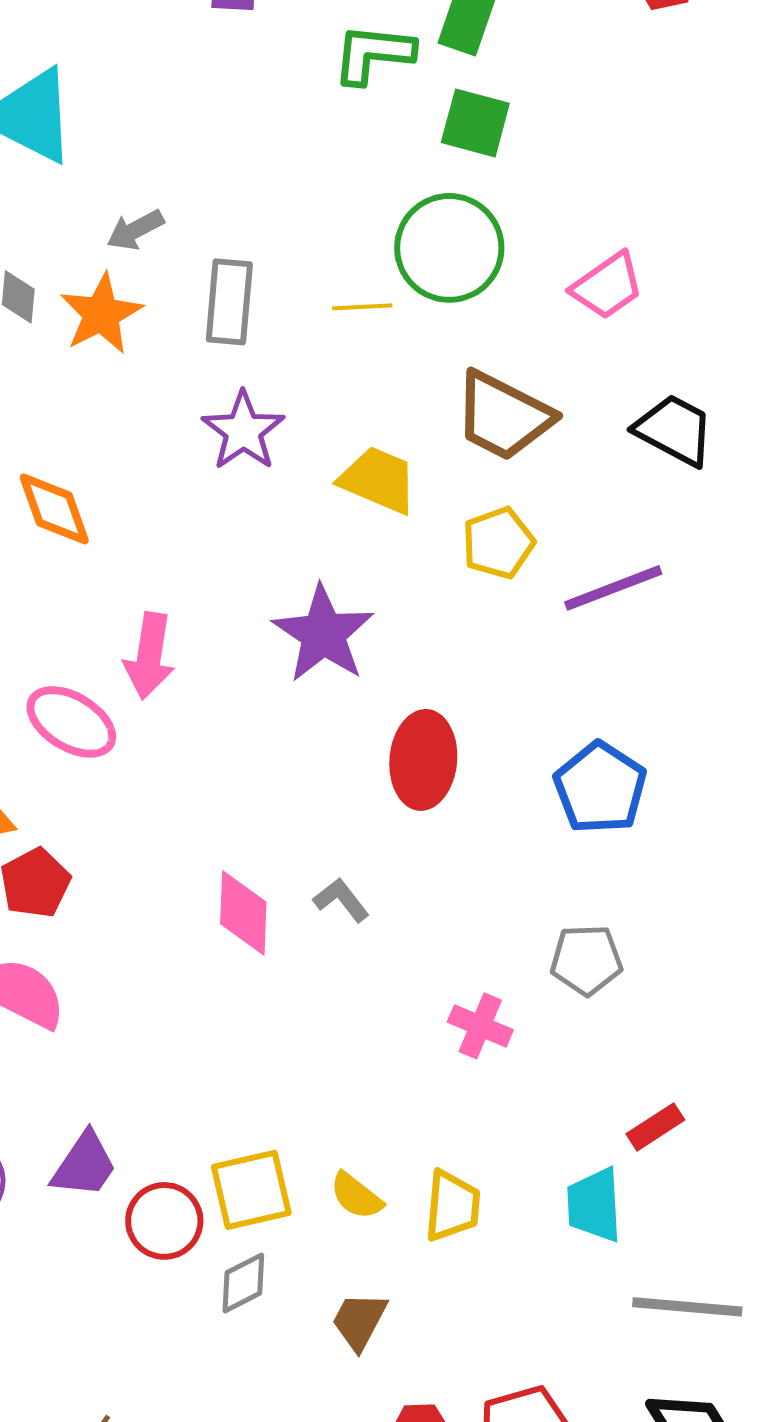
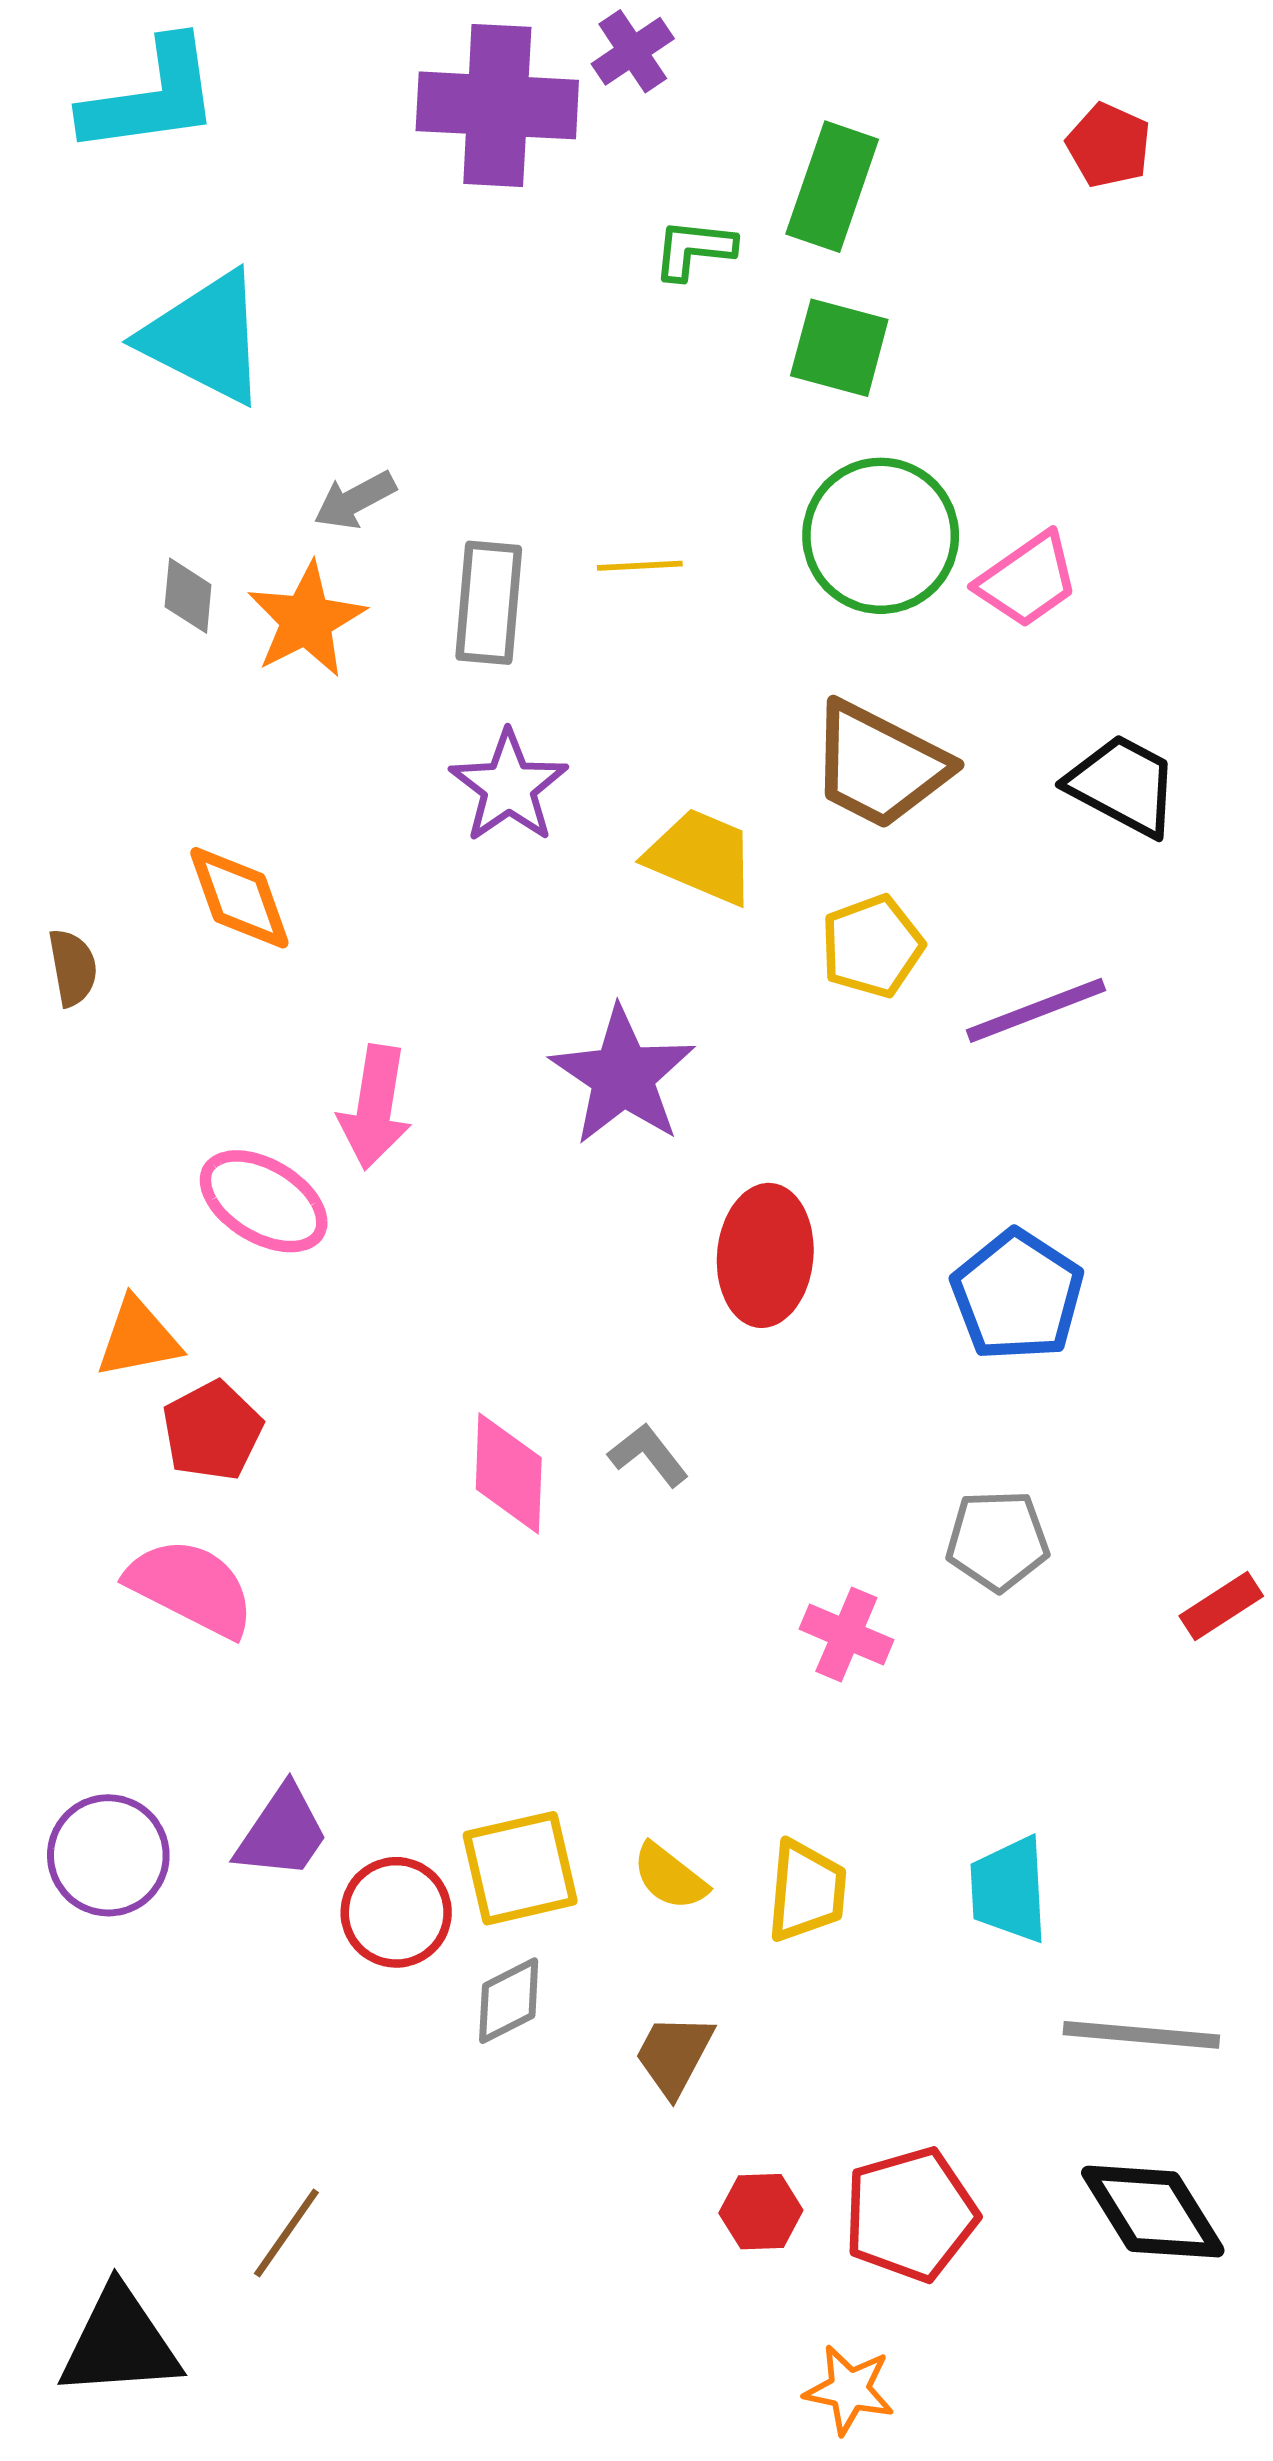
green L-shape: (373, 54) -> (694, 249), size x0.7
green circle: (449, 248) -> (881, 536), moved
yellow line: (362, 307) -> (640, 566), moved
red rectangle: (655, 1127) -> (1221, 1606), moved

